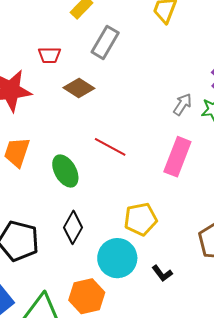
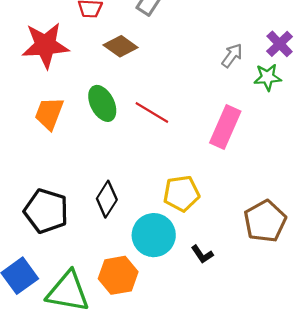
gray arrow: (183, 104) -> (232, 55), moved
green ellipse: (65, 171) -> (102, 103), moved

